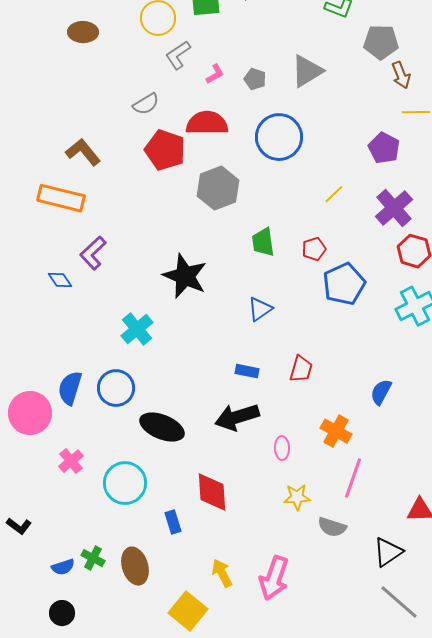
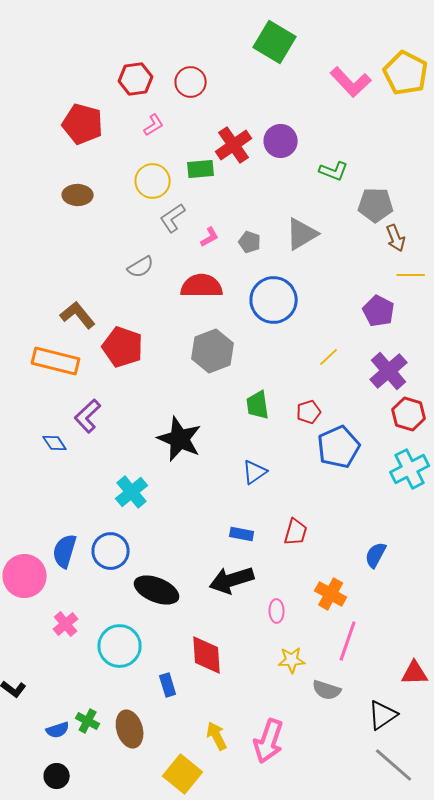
red pentagon: (165, 150) -> (123, 347), moved

